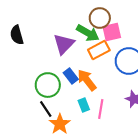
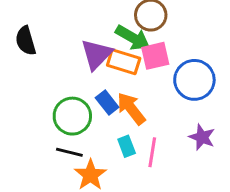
pink square: (112, 32) -> (155, 56), moved
orange rectangle: (99, 50) -> (124, 62), moved, turned 45
black line: (46, 109) -> (69, 152), turned -42

